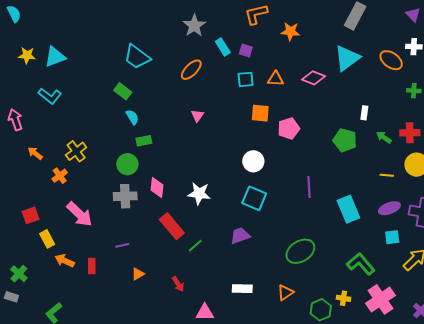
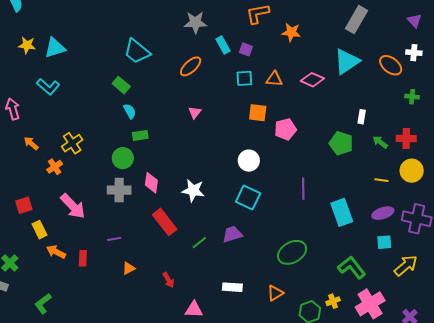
gray star: (194, 26) -> (195, 22), turned 30
green line: (195, 246) -> (199, 243), moved
yellow cross: (344, 298) -> (333, 301), turned -32

